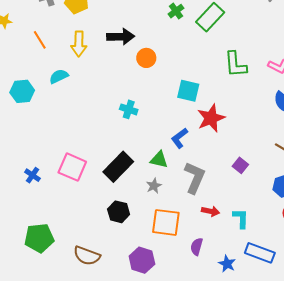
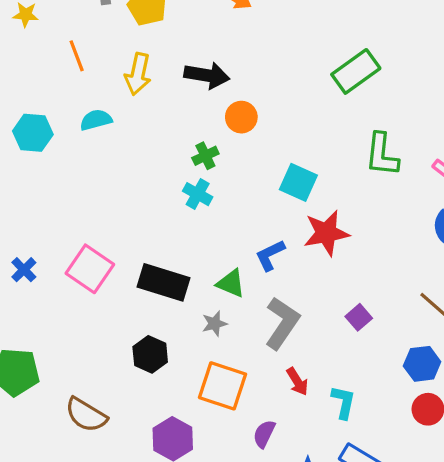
green cross: (176, 11) -> (205, 156), moved
black rectangle: (118, 167) -> (163, 282), turned 52
red arrow: (211, 211) -> (297, 382), turned 36

